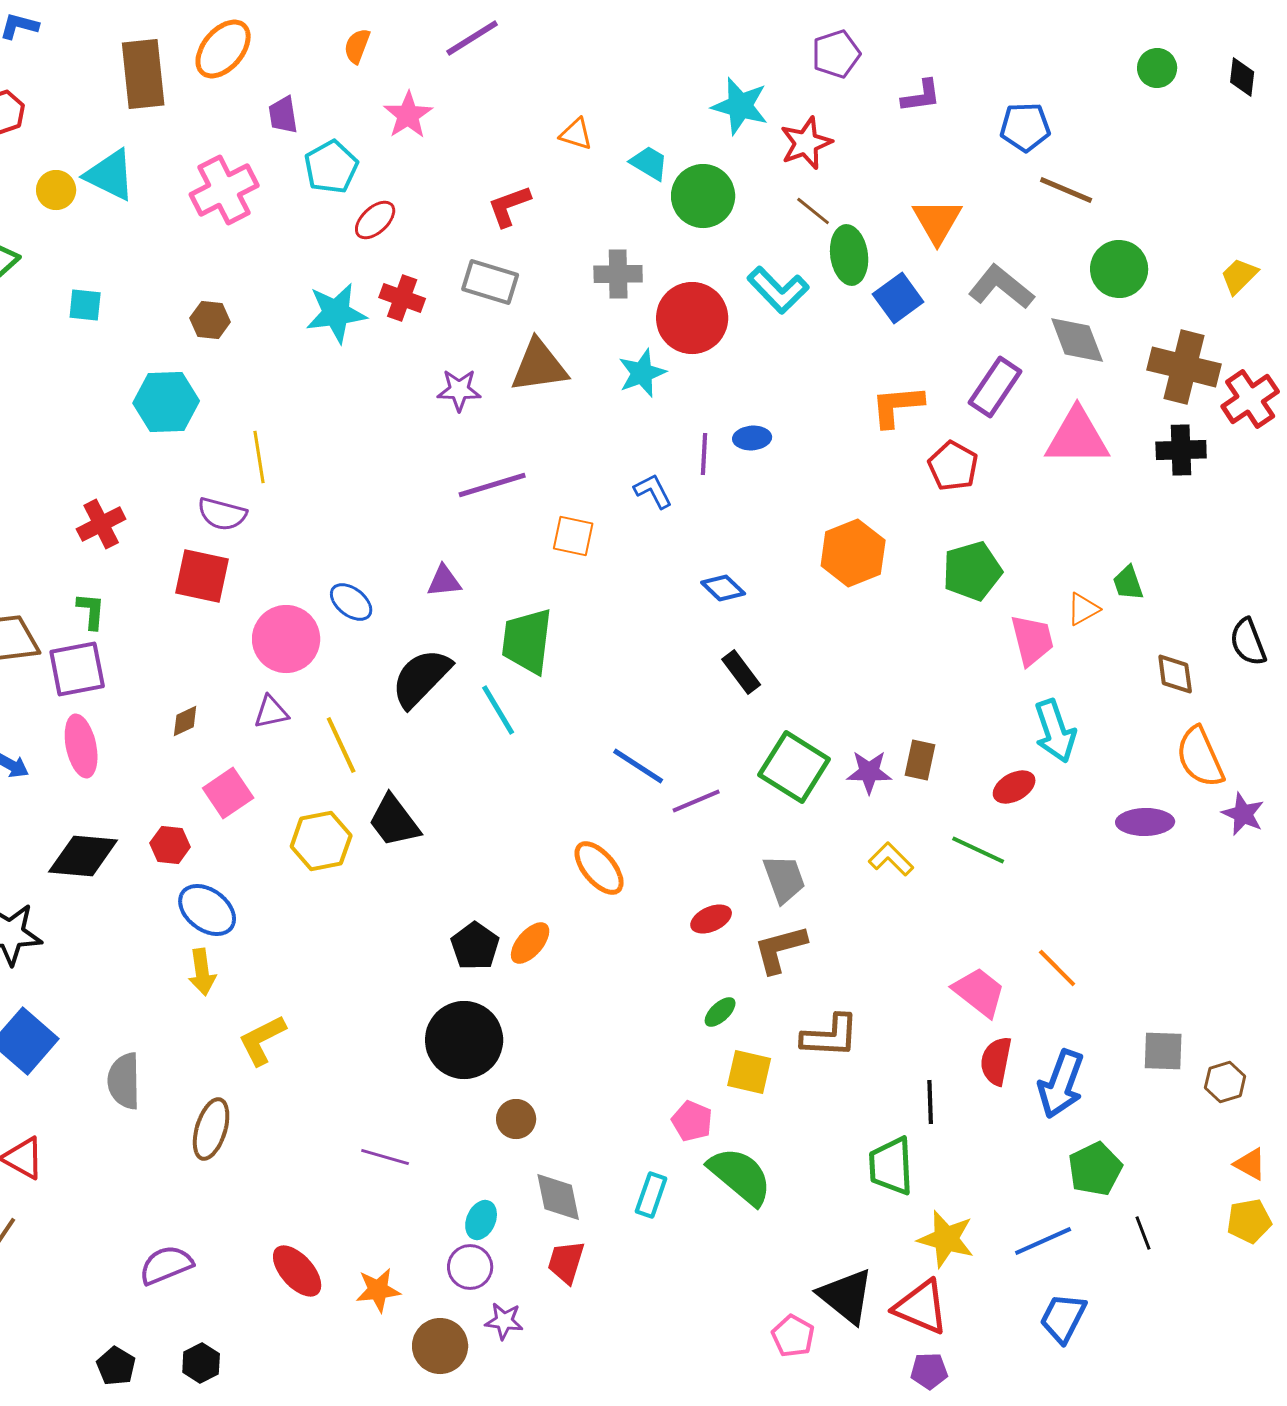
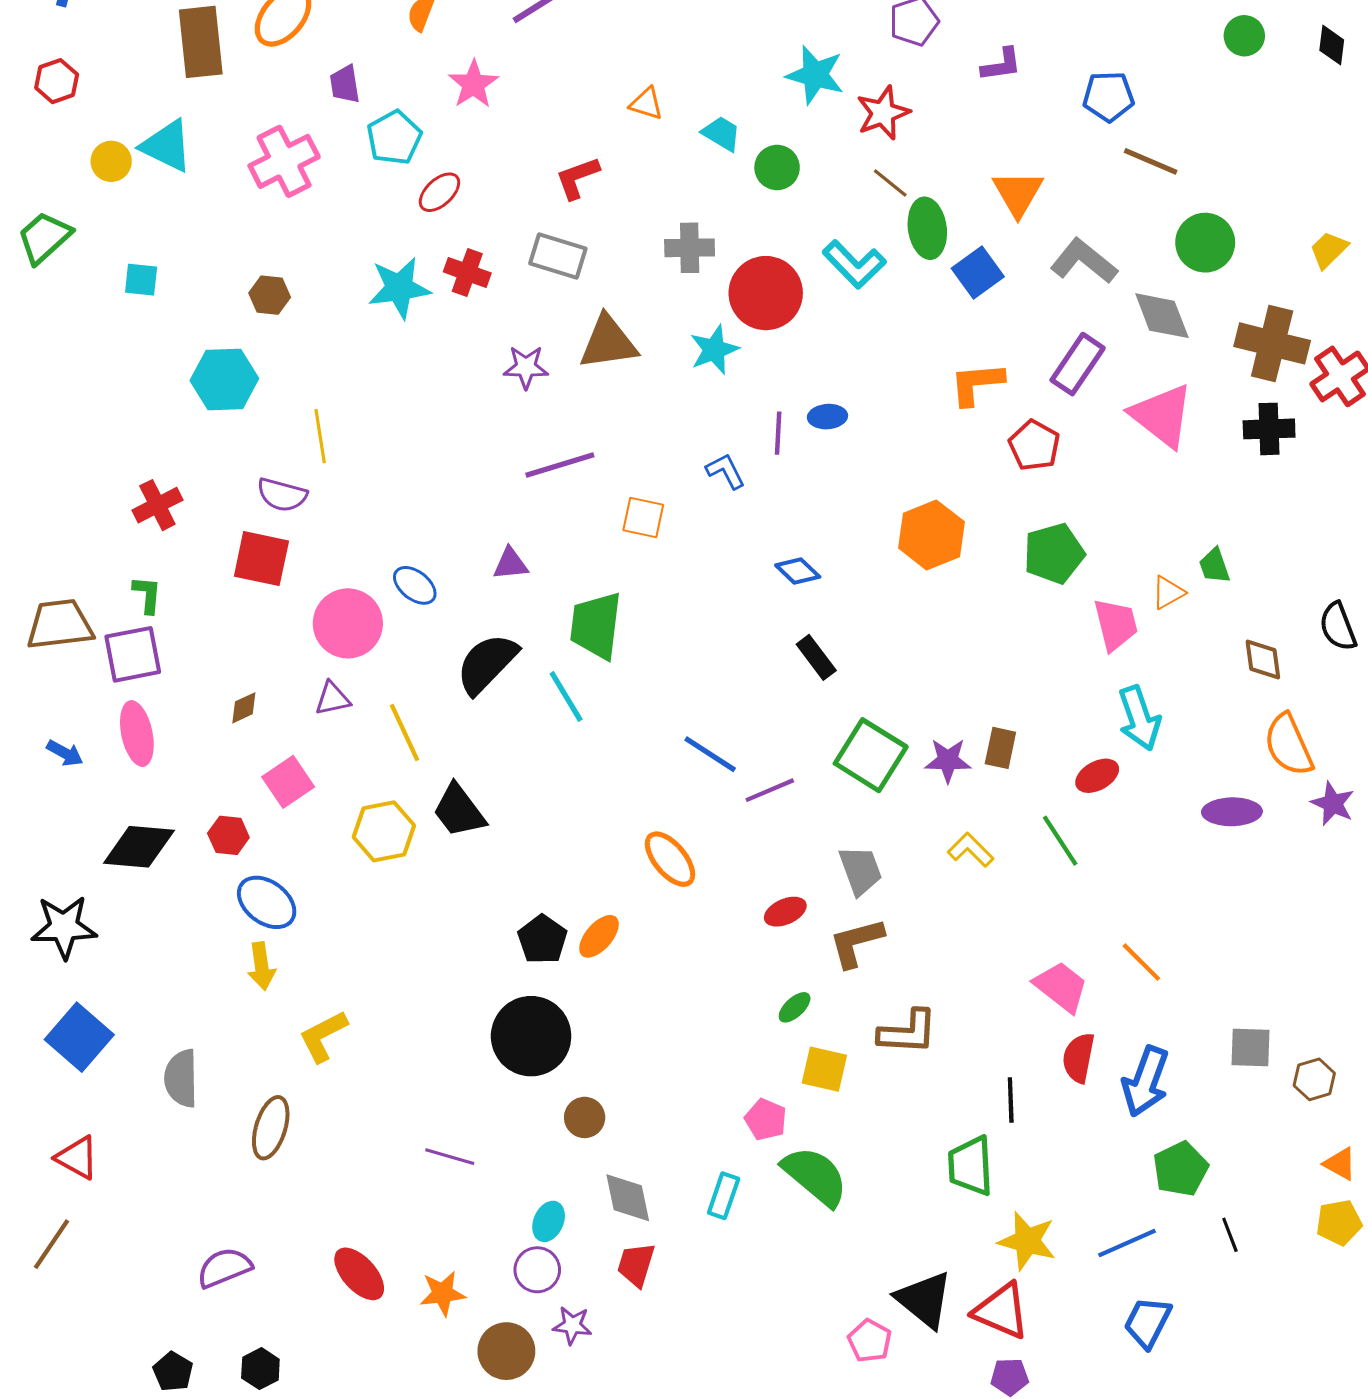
green circle: (703, 196) -> (777, 168), size x0.7
pink triangle: (1077, 437) -> (1162, 416), turned 38
green line: (978, 850) -> (1060, 841), turned 32

